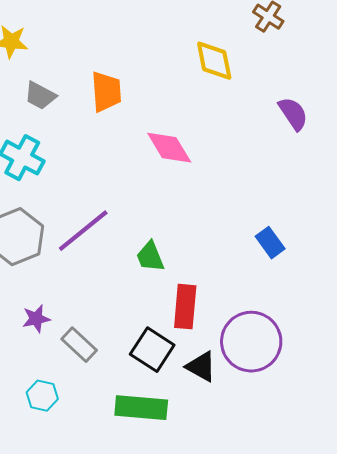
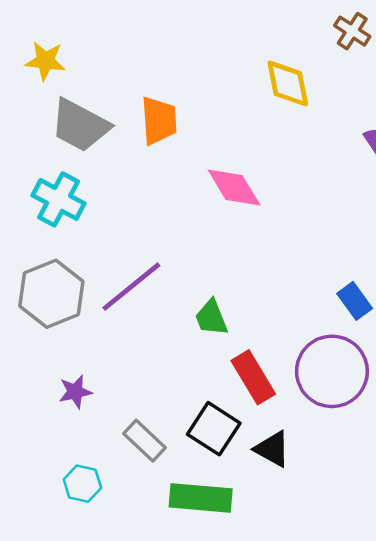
gray trapezoid: (40, 96) -> (80, 125), size x1.6
red rectangle: (185, 307) -> (253, 377), turned -36
purple circle: (251, 342) -> (332, 371), moved
gray rectangle: (79, 345) -> (144, 441), moved

